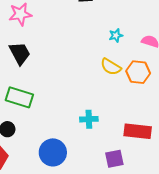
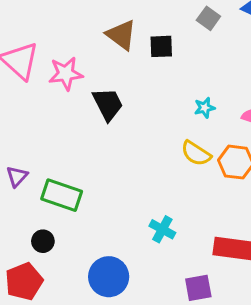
black trapezoid: (20, 53) -> (108, 104), moved
cyan cross: (89, 119) -> (162, 229), turned 30

